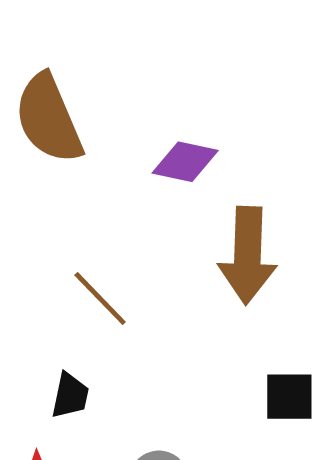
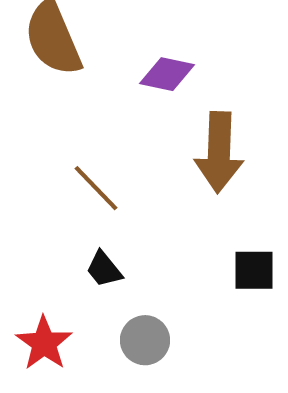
black trapezoid: (70, 396) -> (104, 269), moved, turned 129

